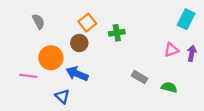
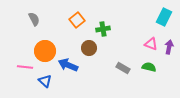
brown circle: (79, 43) -> (89, 48), moved
pink triangle: (171, 50) -> (151, 44), turned 40
green semicircle: (169, 87) -> (149, 67), moved
blue triangle: (62, 96) -> (45, 81), moved

